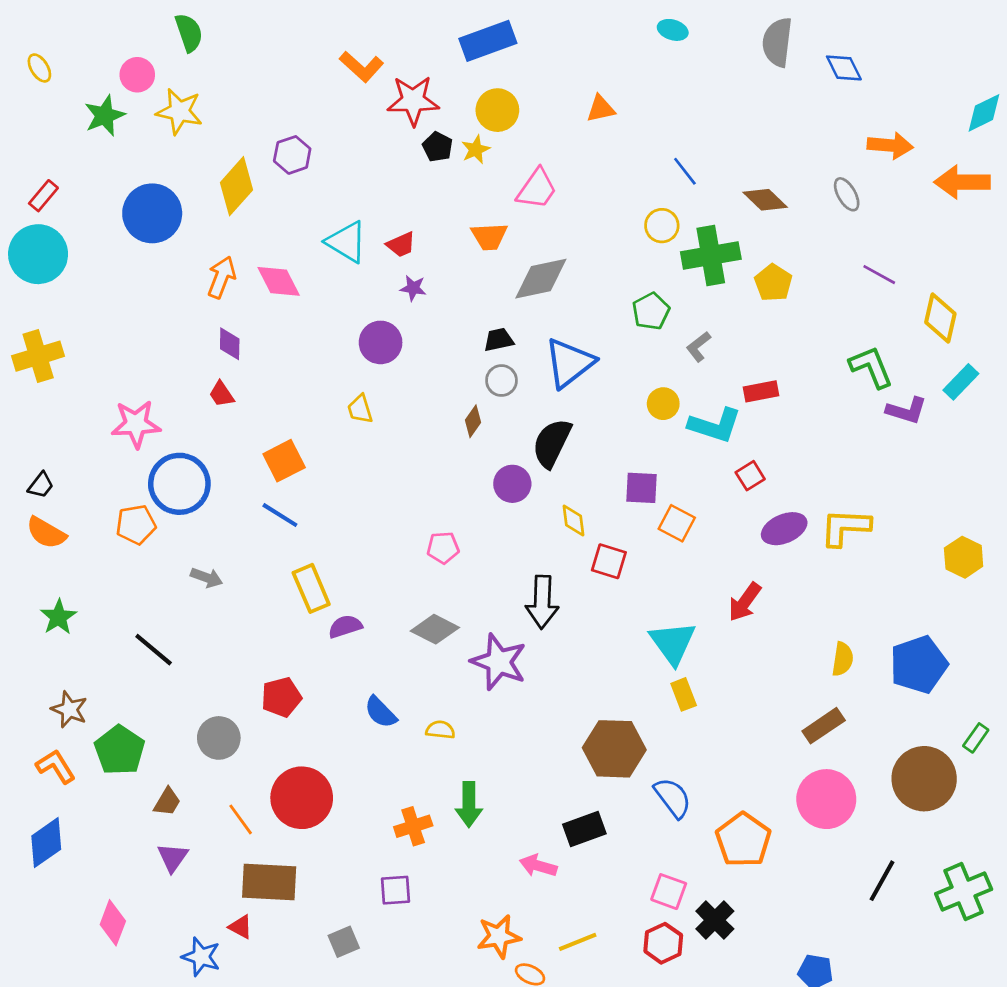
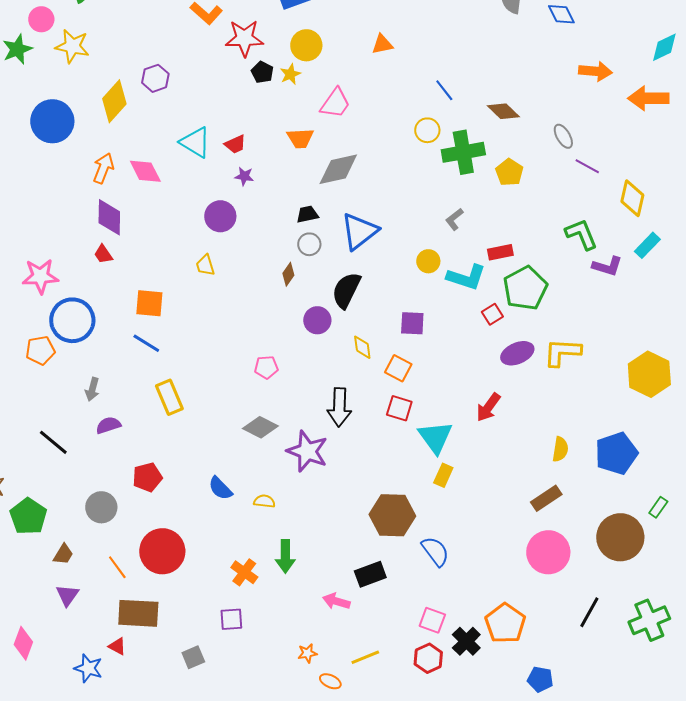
gray ellipse: (847, 194) -> (563, 136), moved
green pentagon: (651, 311) -> (525, 288), moved, size x1.6
purple diamond: (230, 344) -> (109, 217), size x1.5
orange square: (284, 461) -> (149, 303), turned 32
orange square: (677, 523) -> (398, 368), moved
yellow hexagon: (964, 557) -> (649, 374), size x1.5
red square: (609, 561) -> (399, 408), moved
gray arrow: (207, 578) -> (92, 389), turned 85
purple semicircle: (345, 627) -> (108, 425), moved
yellow rectangle: (684, 694) -> (443, 475), turned 45
orange cross: (413, 826) -> (244, 572), turned -36
orange pentagon: (743, 840) -> (505, 623), moved
orange star: (499, 936) -> (307, 653), size x0.6

